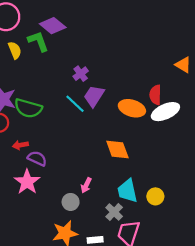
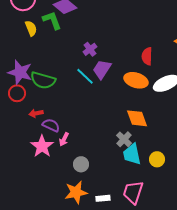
red semicircle: (155, 95) -> (147, 56), moved
orange diamond: (117, 150) -> (137, 118), moved
pink arrow: (86, 185) -> (64, 139), moved
gray cross: (114, 212) -> (124, 139), moved

